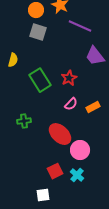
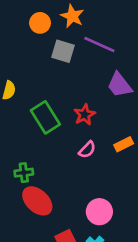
gray square: (38, 32) -> (63, 51), moved
orange rectangle: (93, 107) -> (124, 144), moved
red ellipse: (60, 134) -> (37, 201), moved

